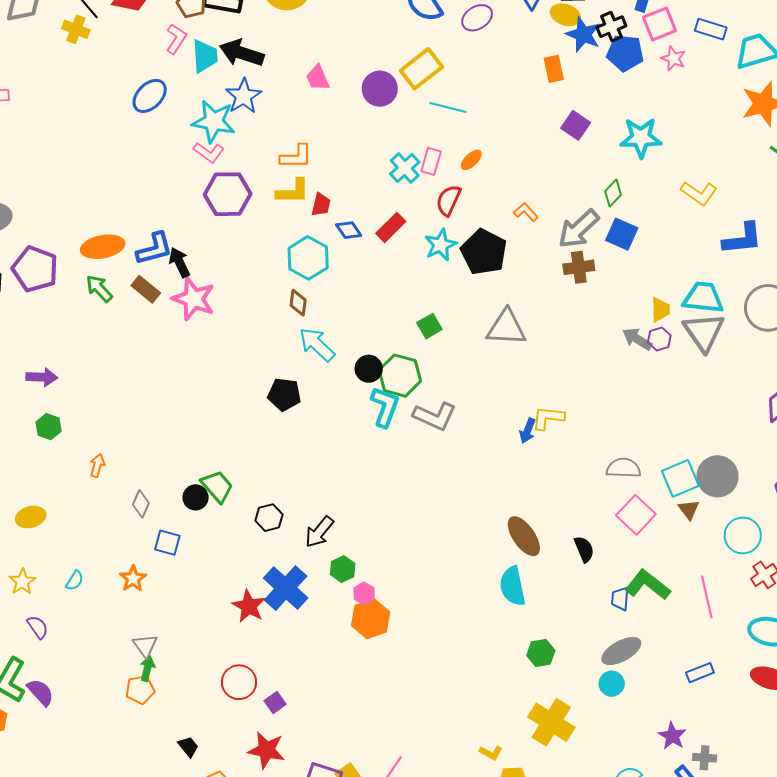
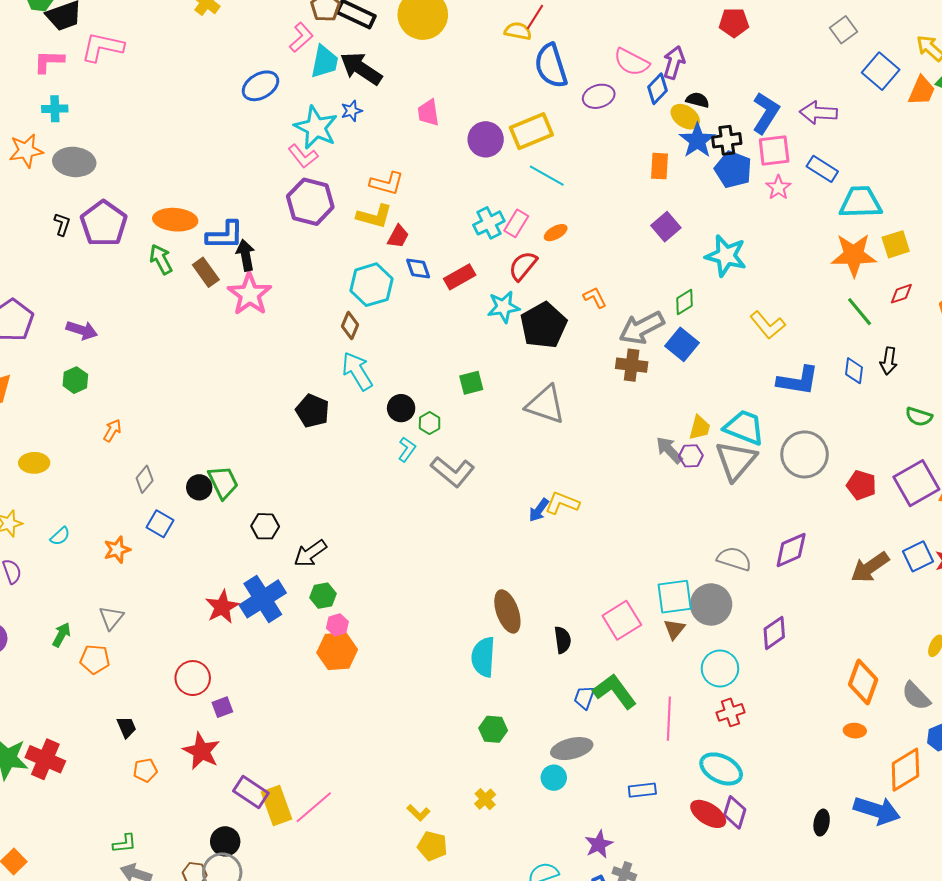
blue star: (244, 96) -> (352, 111), size x0.6
green hexagon: (400, 376) -> (430, 423), size x0.5
cyan L-shape: (385, 407) -> (407, 449), size x0.6
gray semicircle: (623, 468) -> (734, 559), moved
green arrow: (147, 669) -> (62, 635), moved
yellow cross: (551, 722) -> (485, 799), size x0.5

